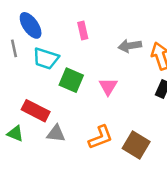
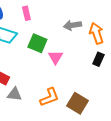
pink rectangle: (83, 31) -> (26, 13), moved
green square: (71, 80) -> (37, 43), moved

